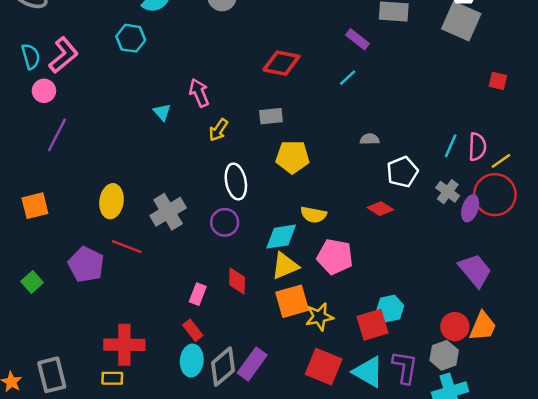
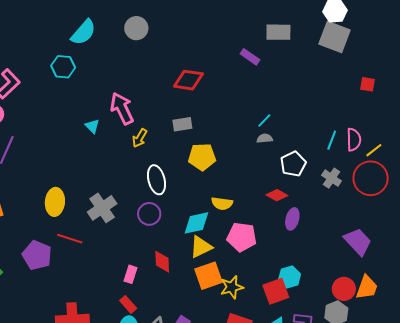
cyan line: (348, 78) -> (264, 120), moved
pink arrow: (199, 93) -> (122, 108), size x1.4
purple ellipse: (470, 208) -> (292, 219), moved

